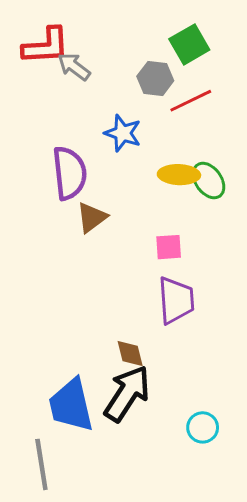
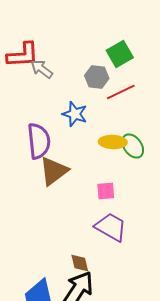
brown triangle: (92, 217) -> (54, 171), size x1.4
purple trapezoid: (176, 300) -> (111, 227), turned -56

